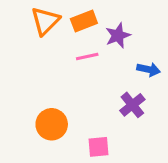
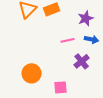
purple star: (118, 36) -> (86, 18), moved
pink line: (87, 56) -> (68, 40), moved

